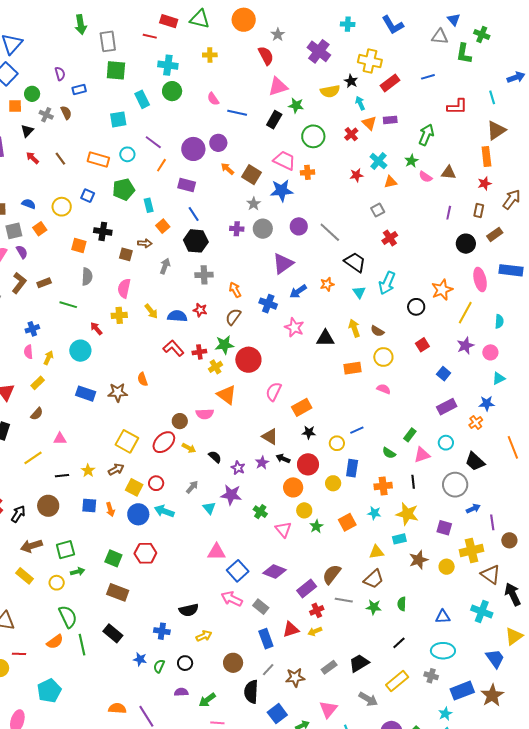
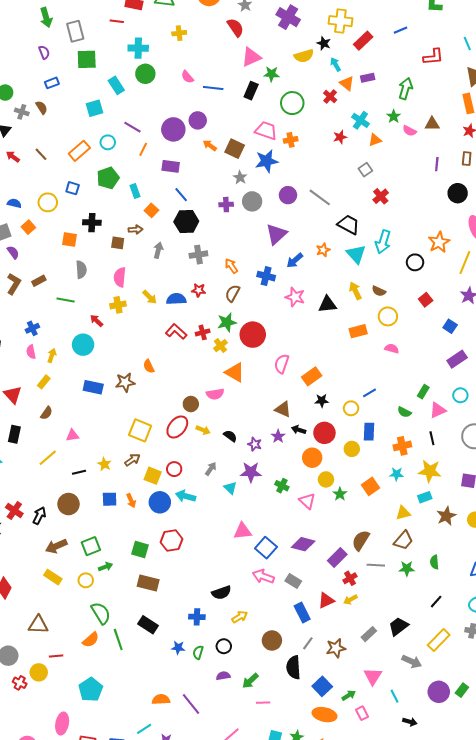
purple semicircle: (60, 74) -> (44, 52), moved
orange rectangle: (98, 159) -> (79, 151), turned -50
cyan triangle: (359, 292) -> (356, 254), size x1.5

